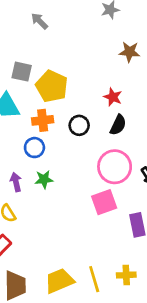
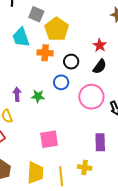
blue circle: (34, 148) -> (61, 82), moved
pink square: (104, 202) -> (49, 139), moved
yellow cross: (126, 275) -> (85, 167), moved
yellow trapezoid: (59, 281) -> (35, 173), turned 105

